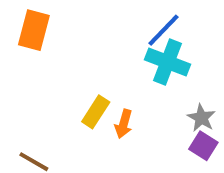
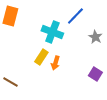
cyan cross: (167, 62) -> (52, 32), moved
gray star: (201, 118) -> (95, 37), moved

